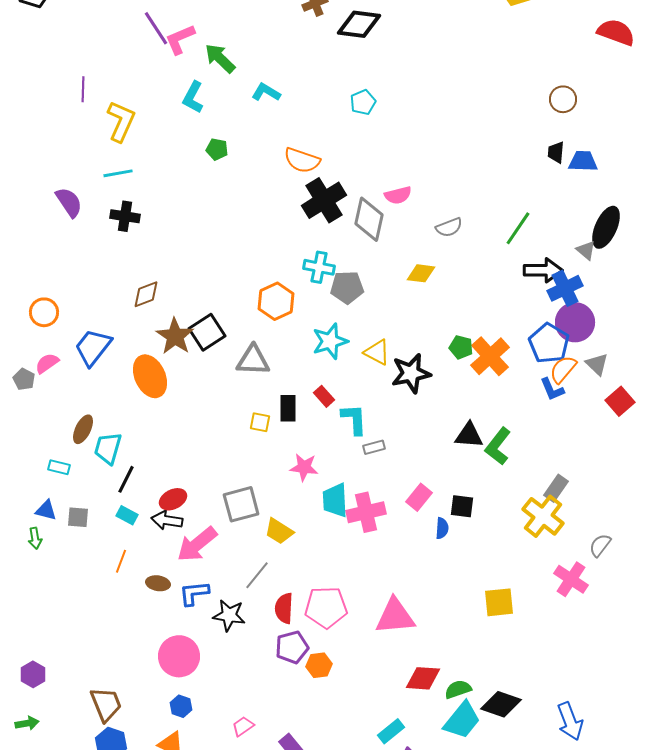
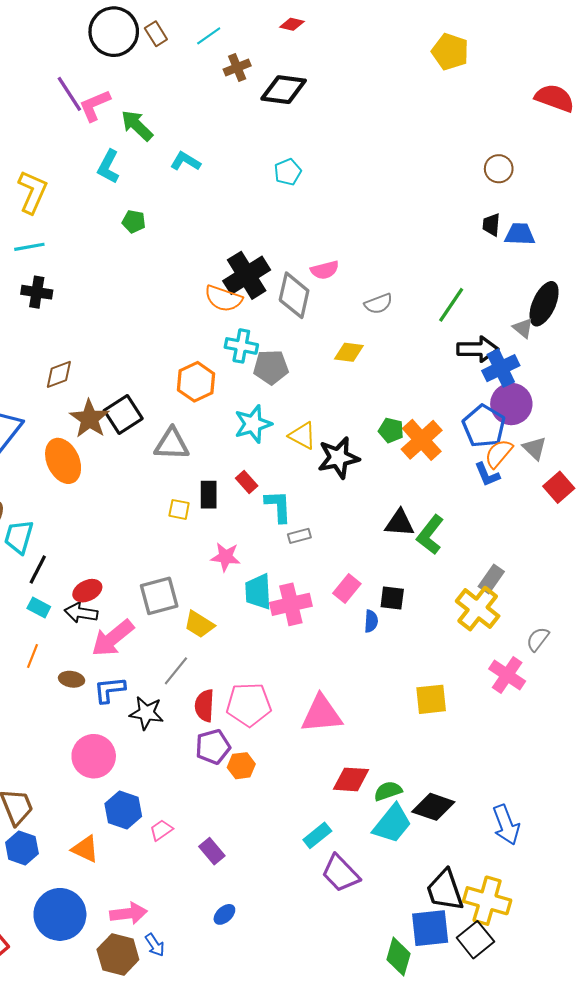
orange semicircle: (302, 160) -> (223, 298), moved
blue hexagon: (181, 706) -> (123, 810), moved, size x1.6

